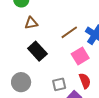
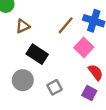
gray circle: (21, 82) -> (23, 80), moved
gray square: (59, 84) -> (54, 87), moved

